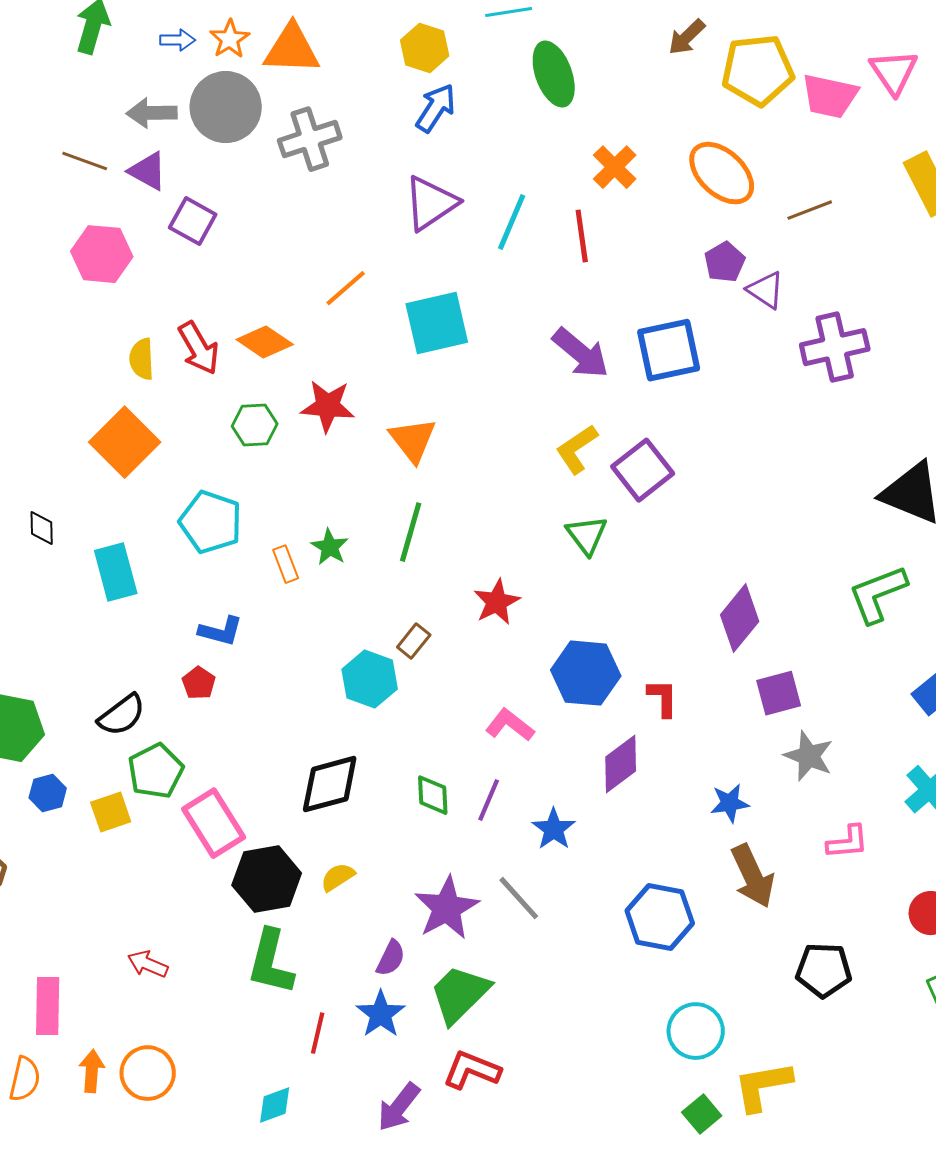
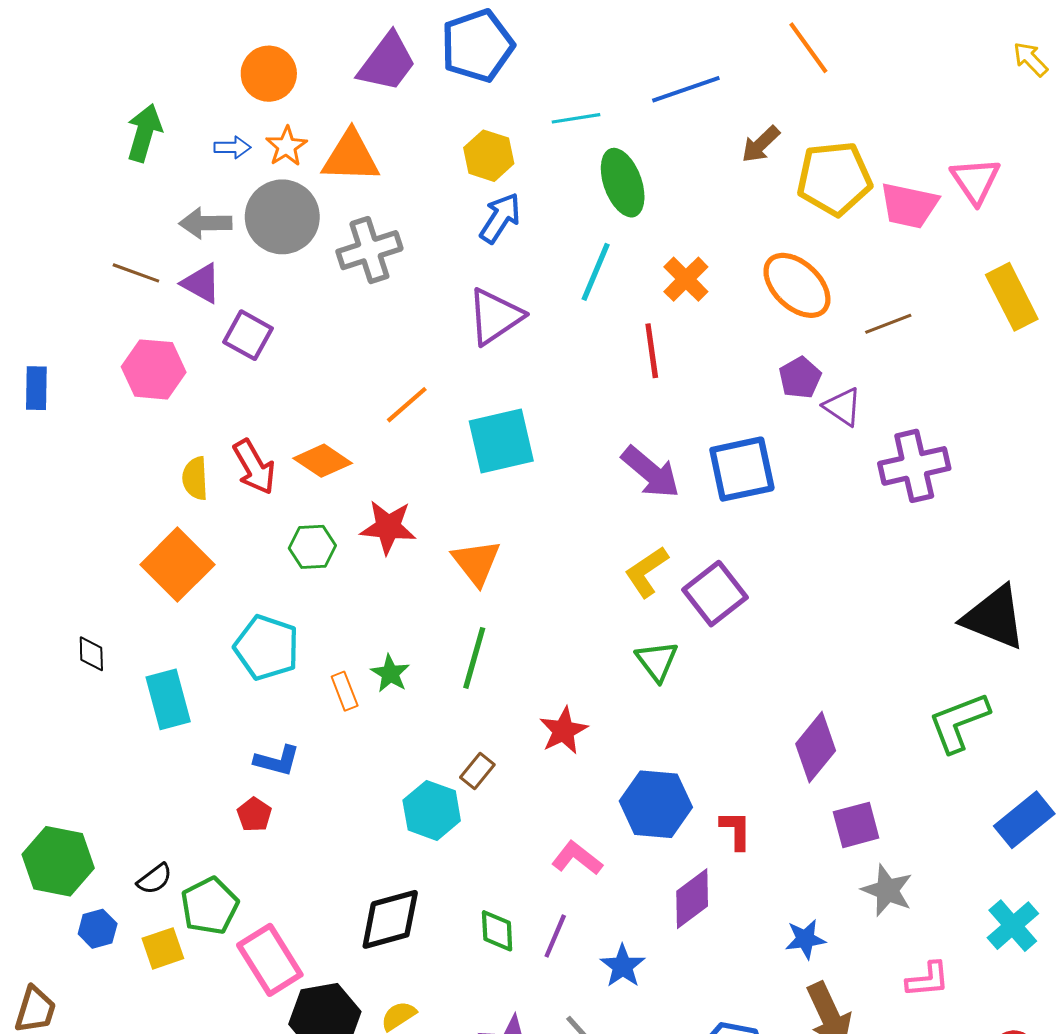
cyan line: (512, 222) -> (596, 272), moved
black semicircle: (122, 715) -> (155, 879), moved, size x0.7

